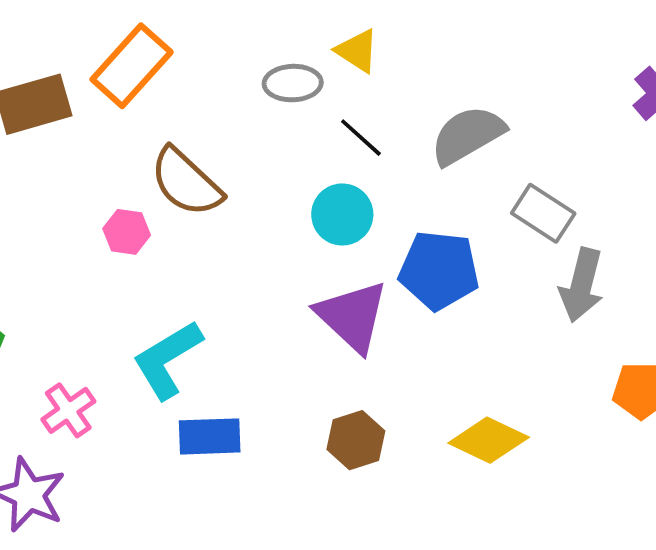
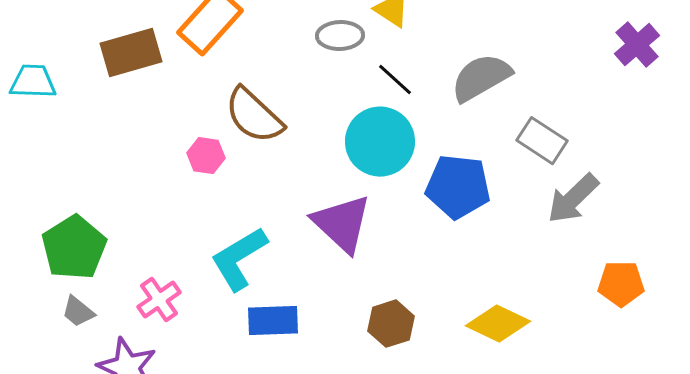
cyan circle: (342, 214) -> (380, 142), size x1.4
gray arrow: (582, 285) -> (573, 199), turned 32
purple triangle: (352, 316) -> (342, 224), moved

